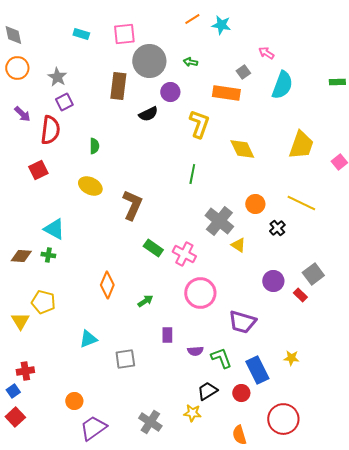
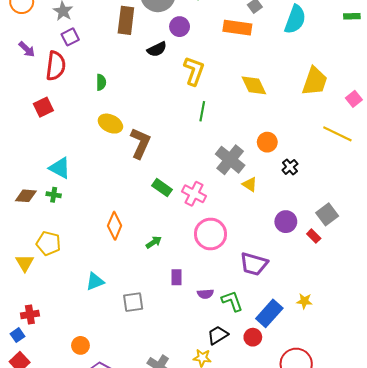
yellow L-shape: (199, 124) -> (194, 71), moved
yellow ellipse: (90, 186) -> (110, 124), moved
yellow line: (301, 203) -> (337, 134), moved
blue rectangle: (257, 370) -> (269, 313), turned 68

